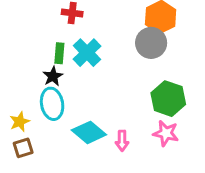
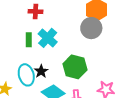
black star: (53, 76) -> (41, 71), moved
green hexagon: (168, 99) -> (75, 67), moved

